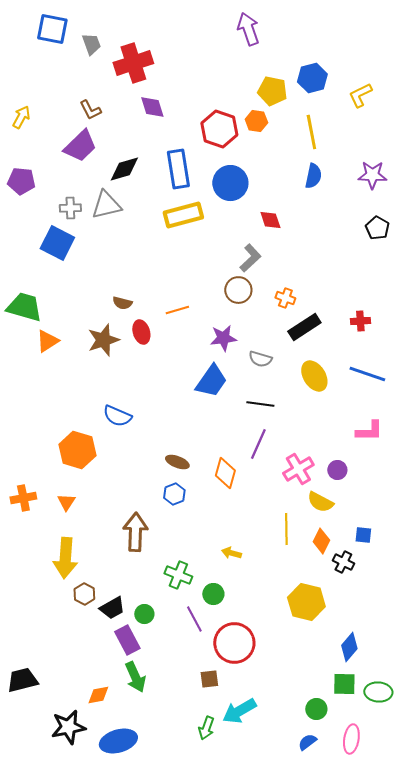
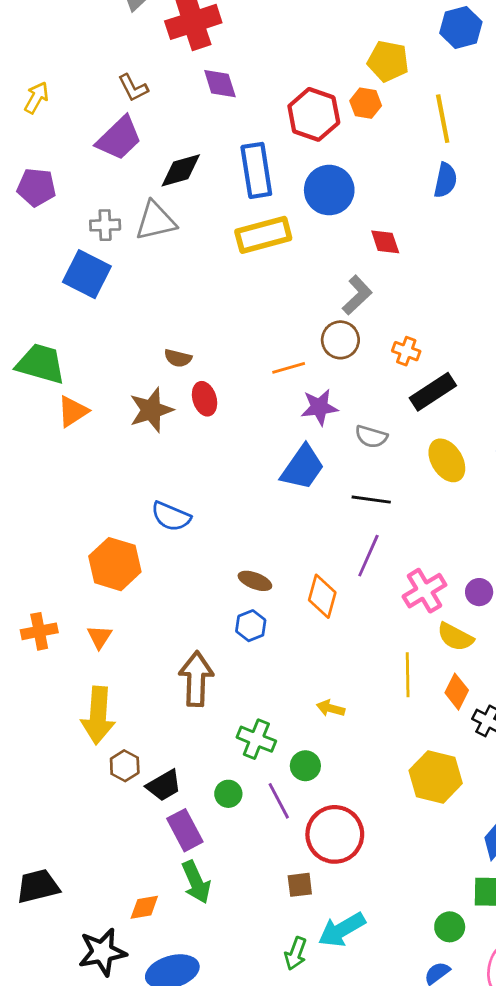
blue hexagon: (312, 78) -> (461, 28), moved
orange line: (177, 310) -> (289, 368), moved
green circle: (144, 614) -> (228, 794), moved

